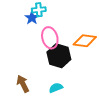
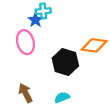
pink ellipse: (50, 38) -> (25, 42), moved

